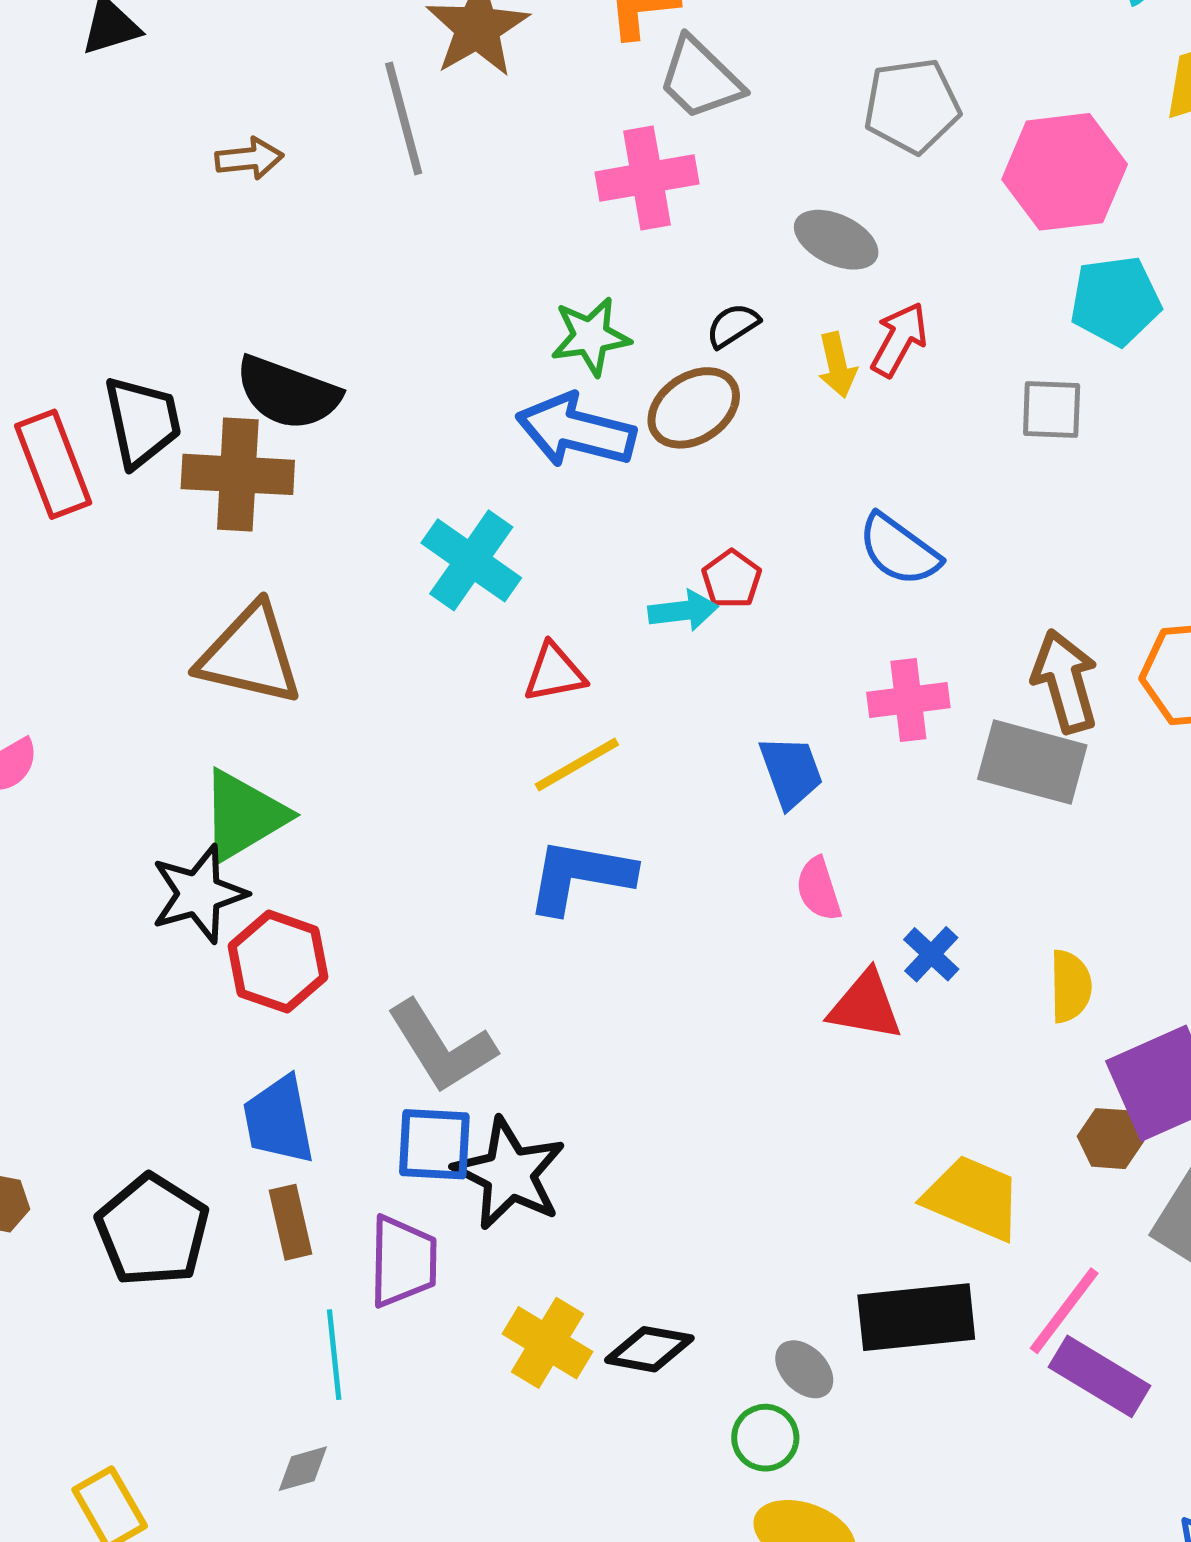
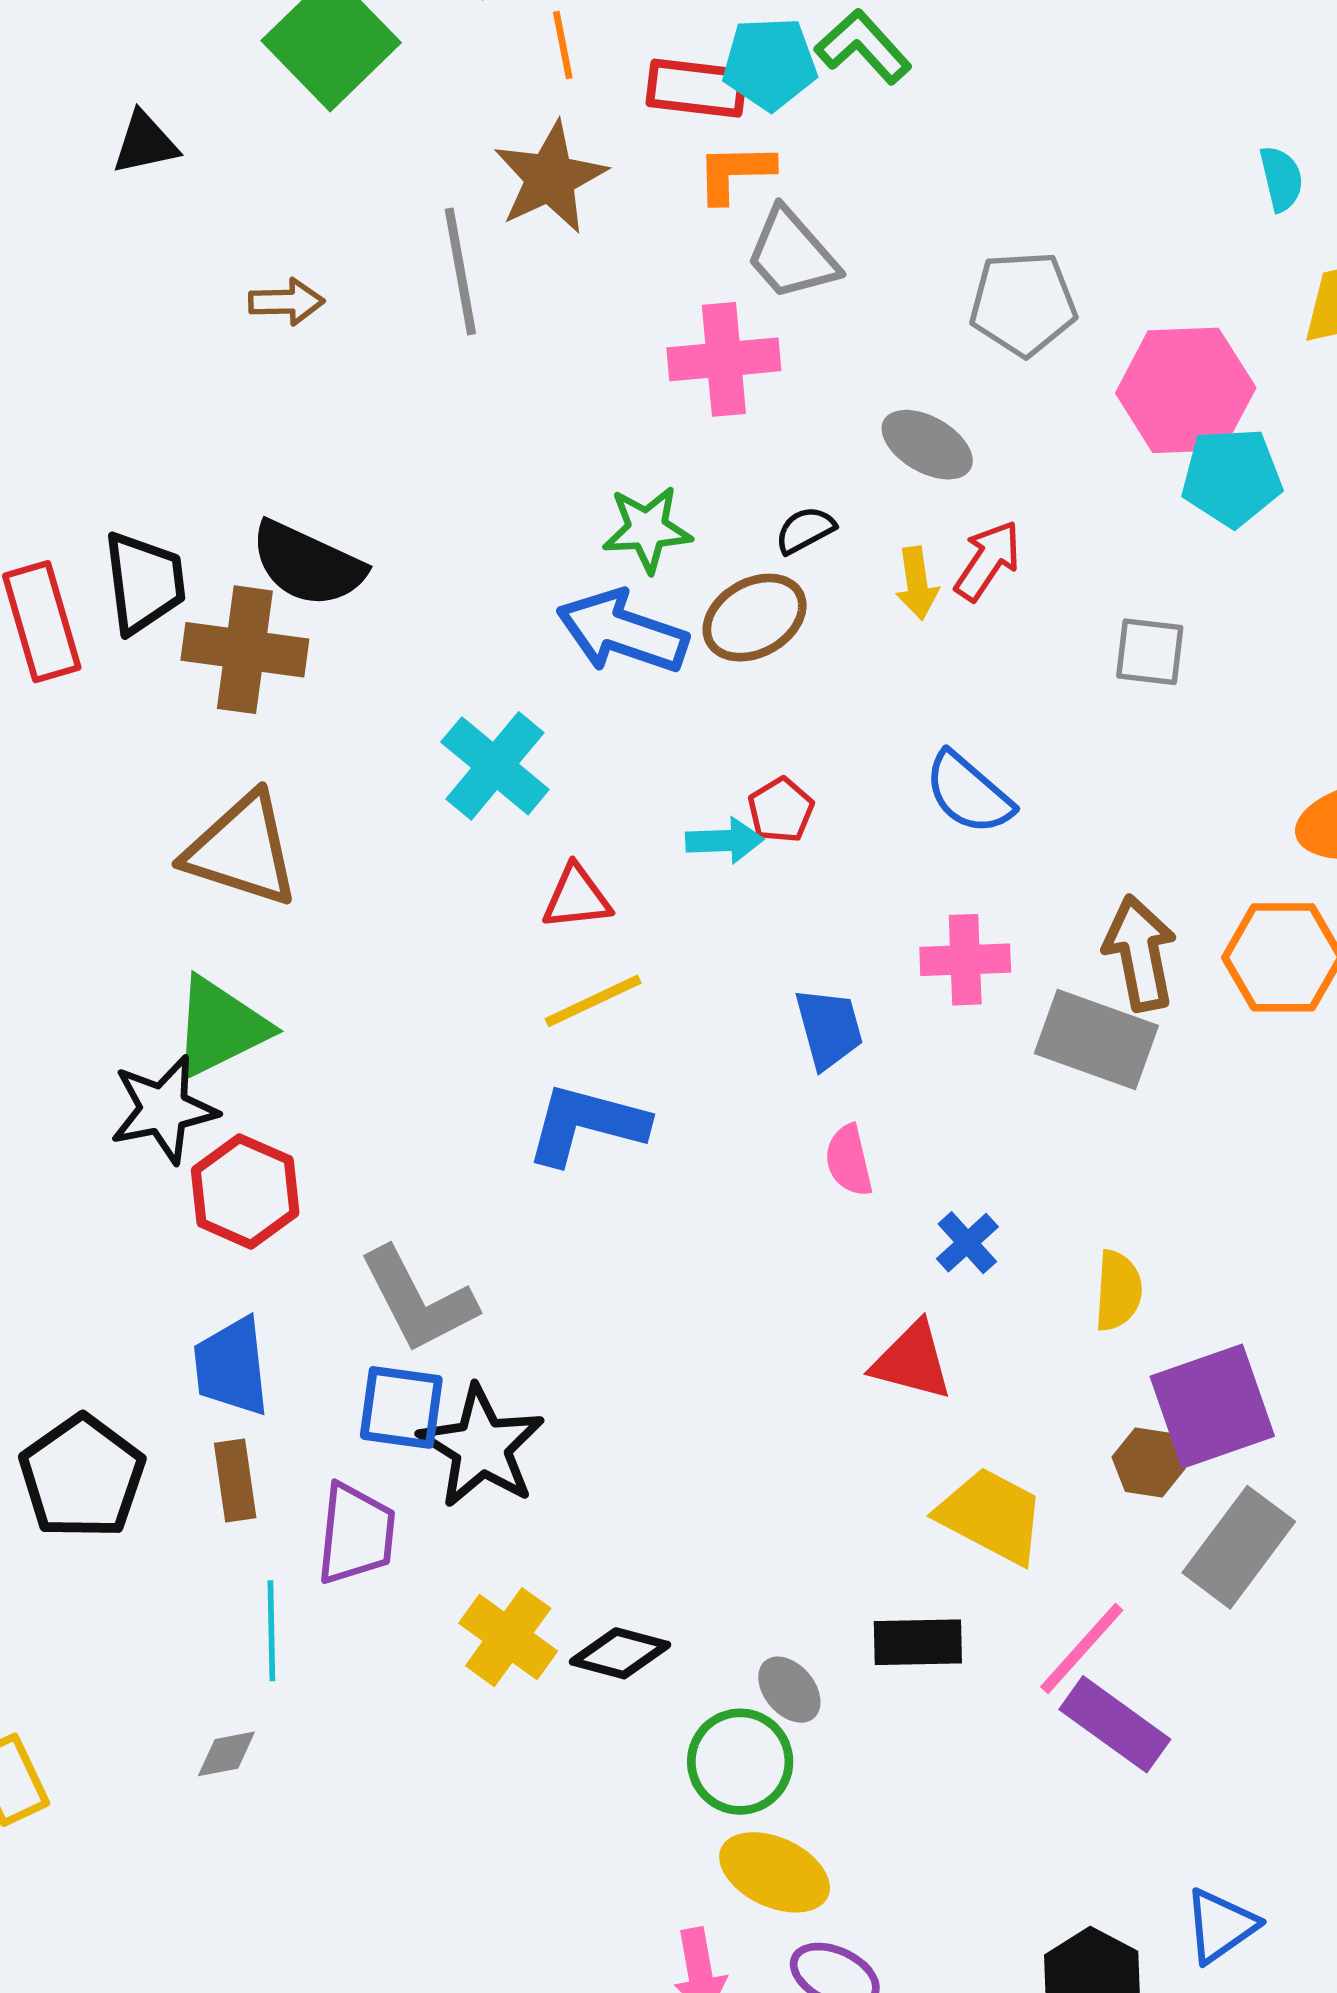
cyan pentagon: (1115, 301) -> (1232, 477), moved
red triangle: (865, 1006) -> (912, 1361), moved
black rectangle: (916, 1317) -> (918, 1642), size x0.7
green circle: (765, 1438) -> (740, 1762), size x1.4

